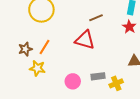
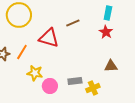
red triangle: (85, 40) -> (49, 38), moved
yellow star: (37, 68) -> (35, 73), moved

